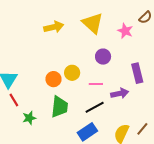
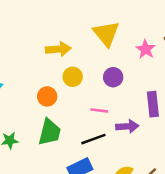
yellow arrow: (54, 27) -> (58, 49), moved
yellow circle: (72, 73) -> (73, 77), moved

